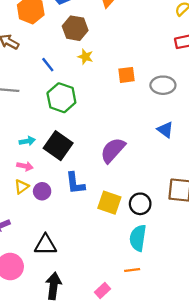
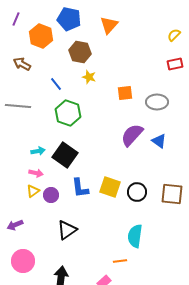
purple semicircle: (113, 150) -> (132, 135), moved
yellow square: (109, 203) -> (110, 187), moved
black circle: (140, 204) -> (137, 192), moved
black triangle: (45, 245) -> (67, 230), moved, turned -35
orange line: (132, 270) -> (120, 261), moved

